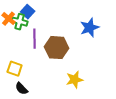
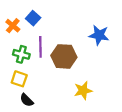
green cross: (20, 22) -> (21, 54), moved
blue star: (90, 28) -> (99, 35), turned 30

